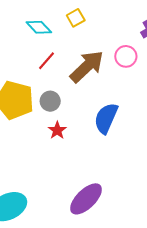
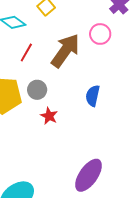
blue semicircle: (106, 118) -> (93, 96), size x0.7

